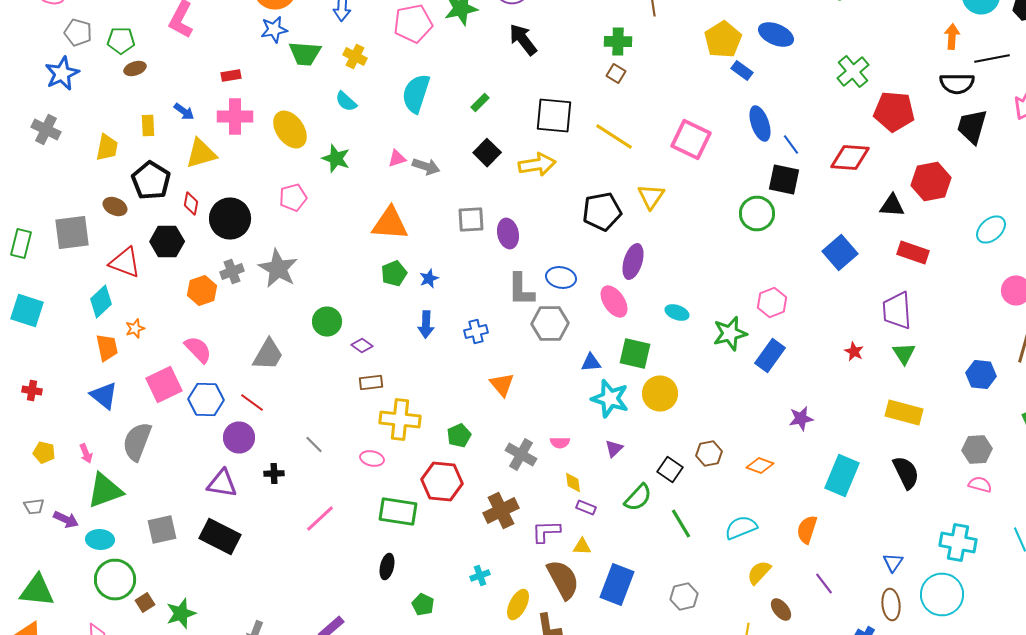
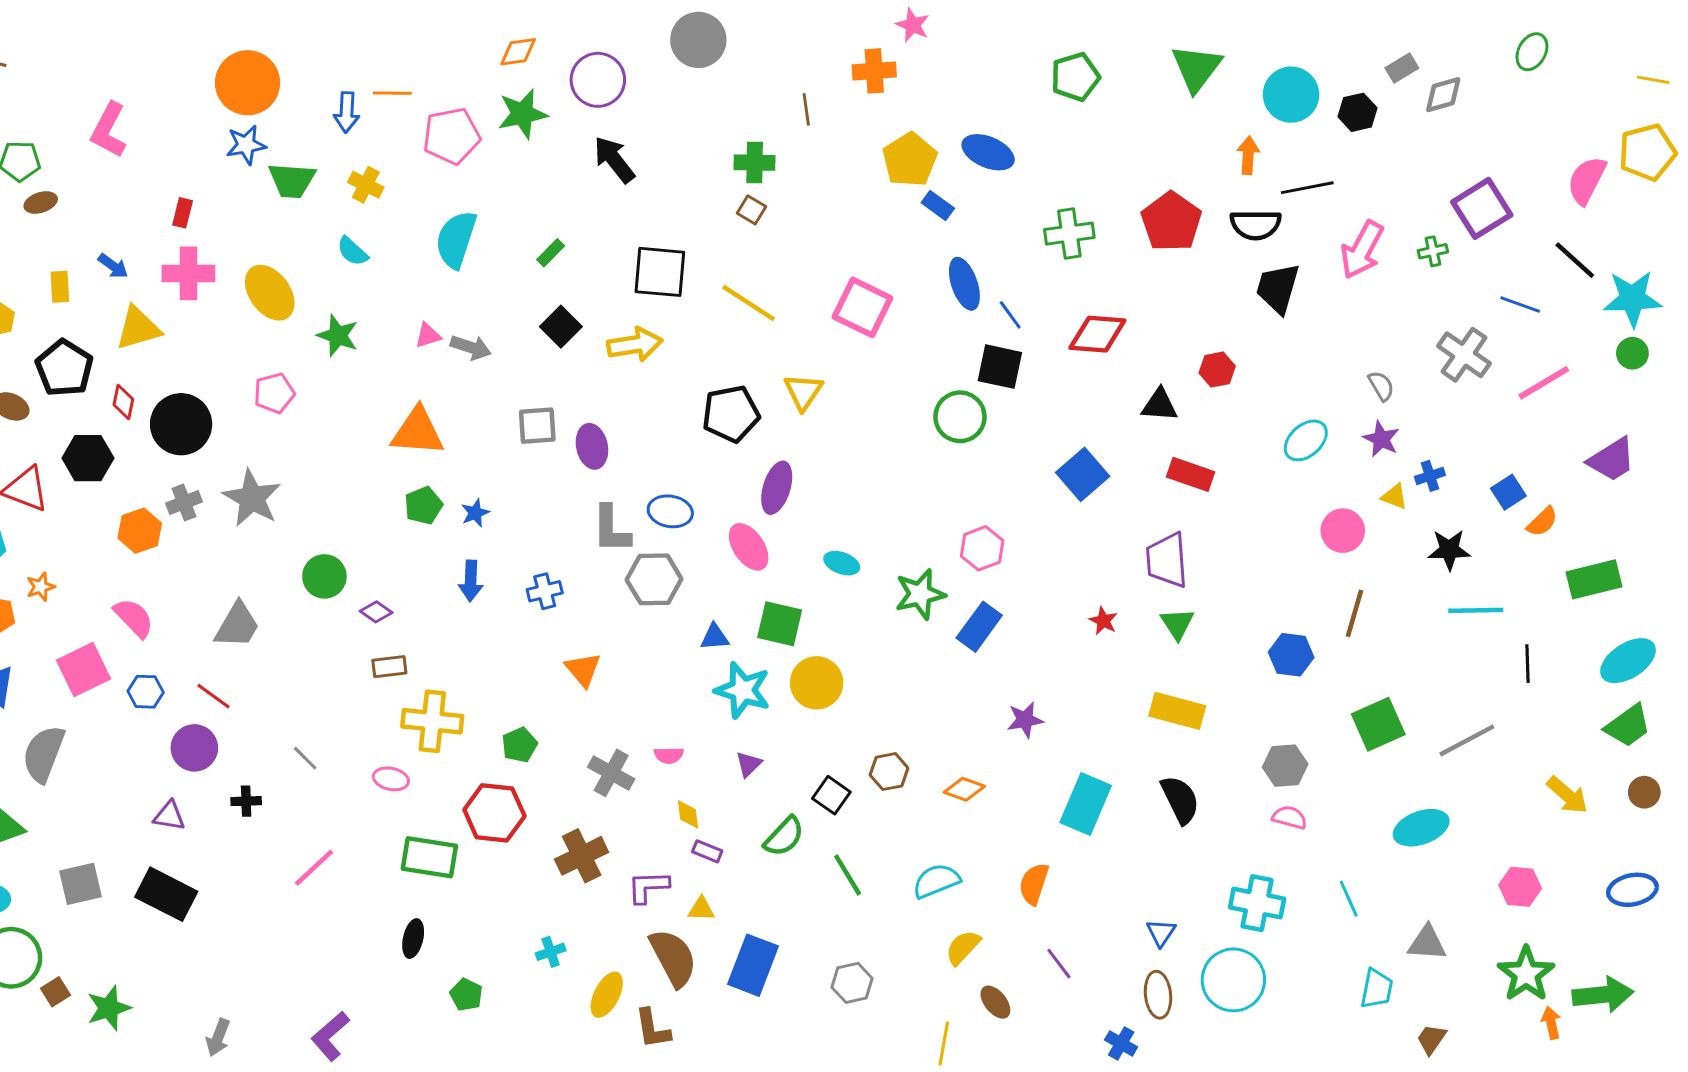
green cross: (853, 72) -> (1069, 234), moved, turned 32
red rectangle: (231, 76) -> (183, 213), turned -66
red pentagon: (894, 112) -> (1171, 222), moved, turned 30
red hexagon: (931, 182) -> (1217, 370), size x0.6
blue hexagon: (206, 400) -> (146, 692), size x0.7
purple triangle: (222, 484) -> (169, 816), size x0.7

